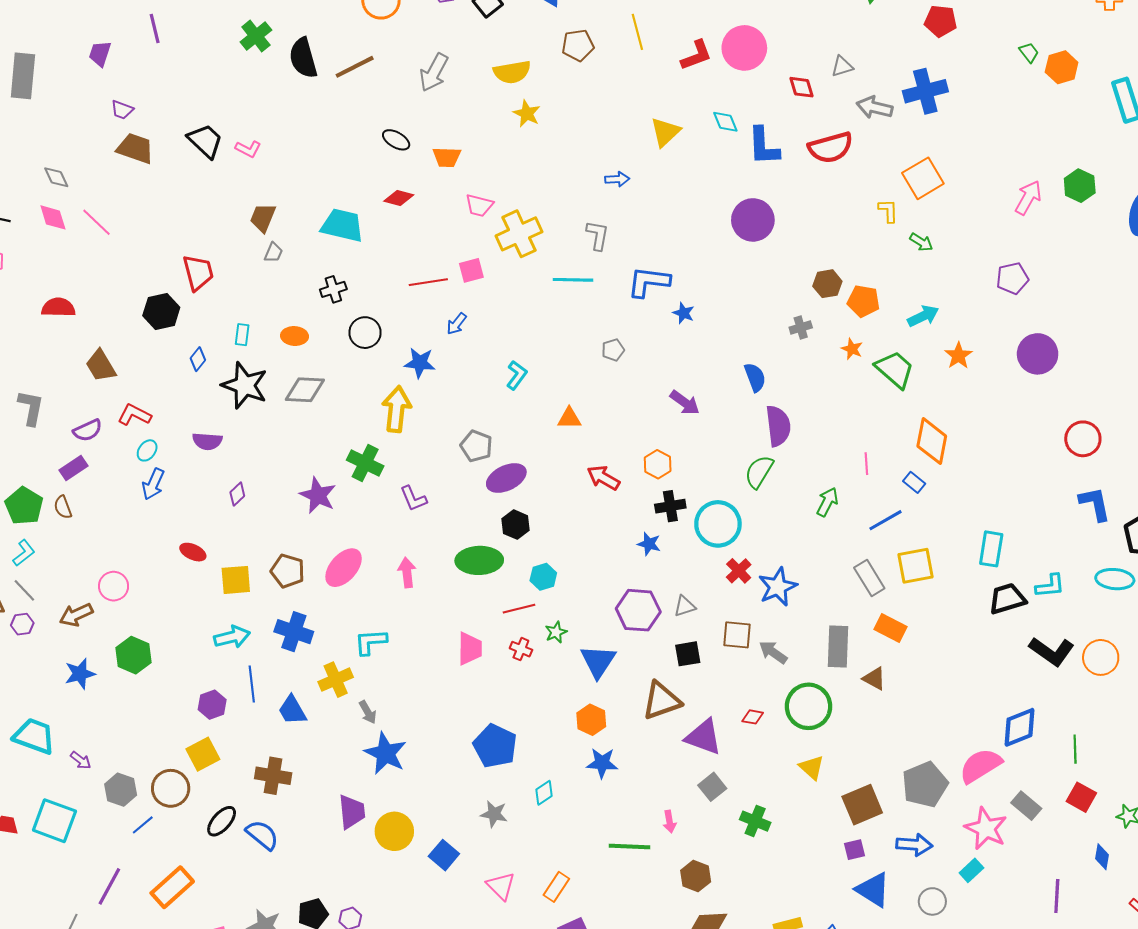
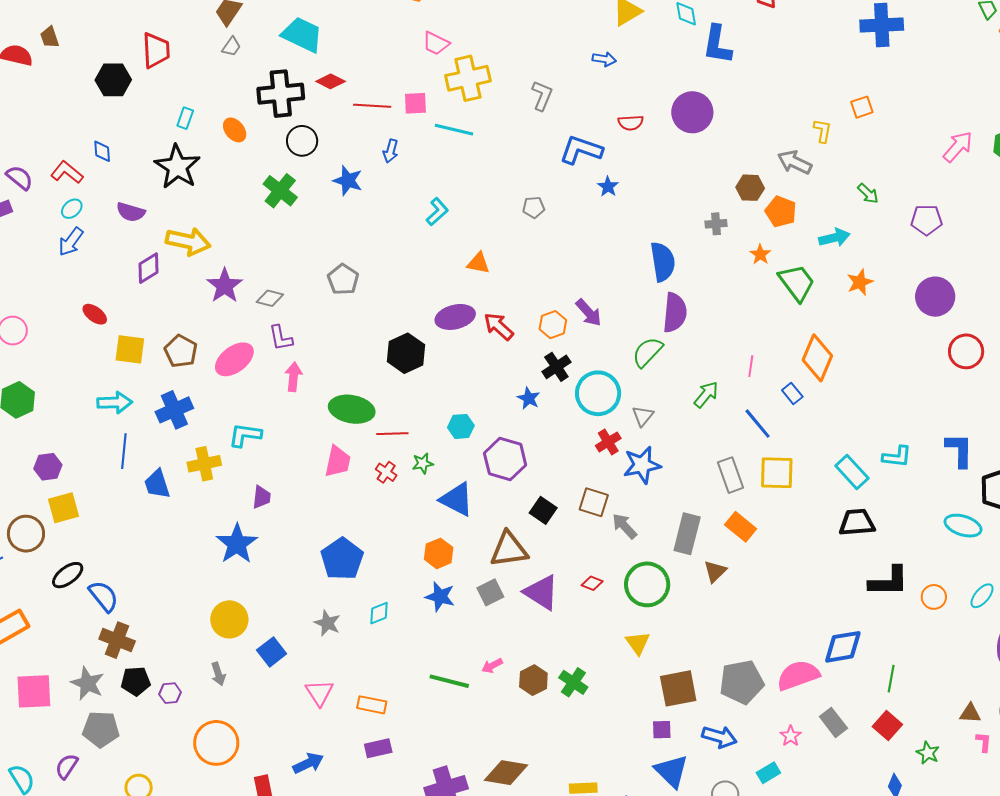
gray arrow: (875, 107) -> (795, 162), moved
red semicircle: (831, 148) -> (631, 123), moved, size x0.6
orange square: (923, 178) -> (862, 107), size x0.6
blue arrow: (617, 179) -> (604, 59), moved
red diamond: (399, 198) -> (331, 81), moved
green arrow: (921, 242) -> (868, 194), moved
cyan line: (573, 280) -> (454, 130), moved
black cross: (333, 289) -> (281, 94), size x1.8
blue arrow: (457, 324) -> (391, 151), turned -35
orange ellipse: (295, 336) -> (235, 130), turned 35
blue diamond: (198, 359) -> (102, 151), moved, turned -55
brown trapezoid: (101, 366) -> (50, 37), moved, size x0.7
blue semicircle: (755, 377) -> (663, 262), size x1.4
gray diamond: (305, 390) -> (270, 298), moved, size x0.7
purple arrow: (685, 403) -> (589, 313), moved
yellow arrow: (397, 409) -> (188, 241), moved, turned 84
purple semicircle: (88, 430) -> (19, 178), turned -128
red circle: (1083, 439) -> (966, 351), moved
gray pentagon: (476, 446) -> (343, 279), moved
green cross: (365, 463) -> (280, 191), moved
purple ellipse: (506, 478) -> (455, 317), moved
purple diamond: (237, 494) -> (148, 268), size x1.4
purple L-shape: (413, 498) -> (281, 338), moved
black cross: (670, 506) -> (556, 367), turned -36
blue line: (885, 520) -> (758, 424), turned 68
black hexagon: (516, 525) -> (406, 353), size x1.4
cyan rectangle: (991, 549) -> (852, 472), turned -64
green ellipse: (479, 560) -> (352, 409), moved
cyan hexagon: (543, 577) -> (461, 426), moved
cyan L-shape: (1050, 586) -> (897, 457), moved
gray triangle: (685, 606) -> (643, 416), moved, turned -45
blue cross: (294, 632) -> (174, 410), turned 36
black L-shape: (1052, 651) -> (889, 581), turned -48
black square: (688, 654) -> (543, 510), turned 32
orange circle: (1101, 657) -> (934, 597), size x0.7
blue triangle: (598, 661) -> (457, 499), turned -48
brown triangle: (874, 679) -> (715, 571), turned 35
purple hexagon: (212, 705) -> (48, 467), moved
gray arrow: (368, 712) -> (218, 674), moved
brown cross: (273, 776) -> (117, 640), moved
gray square: (712, 787) -> (490, 592), moved
purple trapezoid: (352, 812) -> (261, 497), moved, size x0.7
pink arrow: (670, 822) -> (492, 666), turned 60
pink star: (986, 829) -> (791, 736), size x0.5
brown hexagon: (696, 876) -> (533, 680), moved
orange rectangle: (556, 887) -> (372, 705), turned 56

